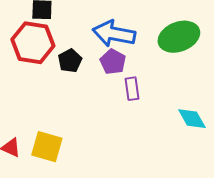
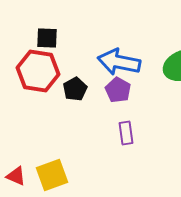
purple rectangle: (132, 89) -> (126, 133), moved
yellow square: (47, 147) -> (52, 175), turned -36

